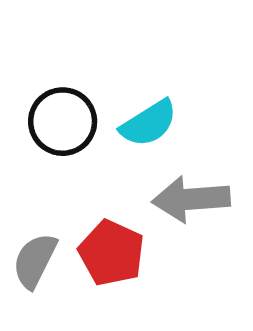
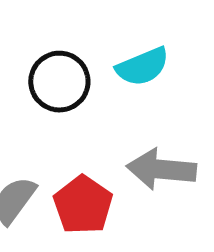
cyan semicircle: (149, 123) -> (143, 67), moved

